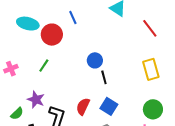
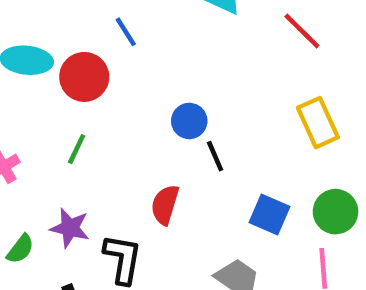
red semicircle: (83, 106) -> (165, 205), moved
blue square: (109, 106) -> (269, 214), moved
green semicircle: (17, 114) -> (20, 249), moved

